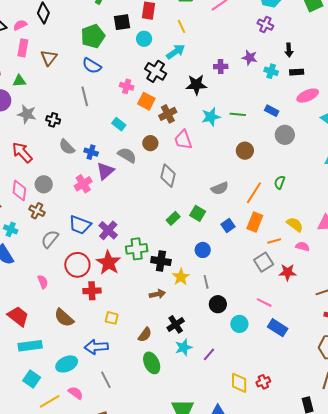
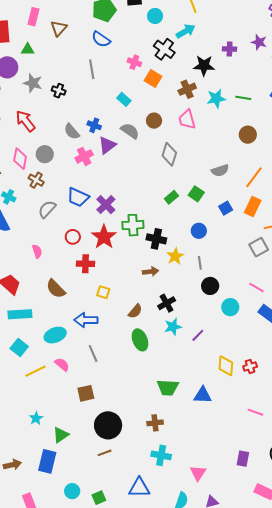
brown cross: (168, 114) -> (187, 89), moved
gray semicircle: (67, 147) -> (72, 132), moved
red circle: (77, 265) -> (73, 237), size x0.6

